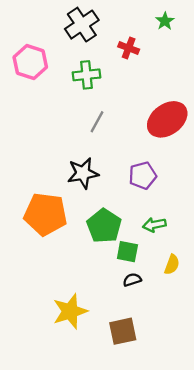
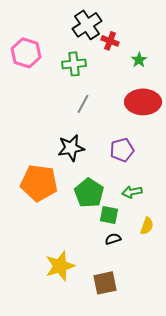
green star: (165, 21) -> (139, 60), moved
black cross: (82, 25) -> (87, 25), moved
red ellipse: (167, 119) -> (143, 102), turned 36

